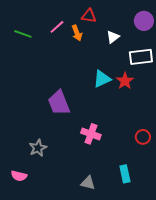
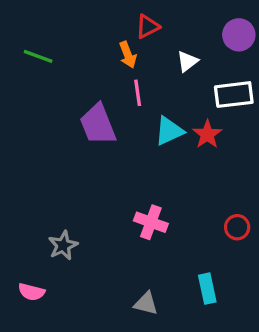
red triangle: (89, 16) -> (148, 27), turned -35
pink line: (57, 27) -> (138, 93), moved, turned -56
purple trapezoid: (59, 103) -> (98, 124), moved

